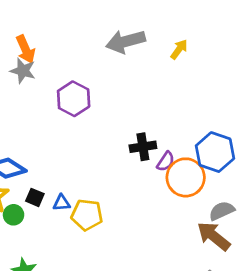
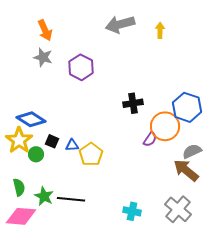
yellow arrow: (179, 49) -> (160, 30), turned -35
gray star: (23, 71) -> (43, 57), moved
purple semicircle: (166, 161) -> (150, 139), moved
yellow pentagon: (87, 215) -> (91, 154), turned 30

